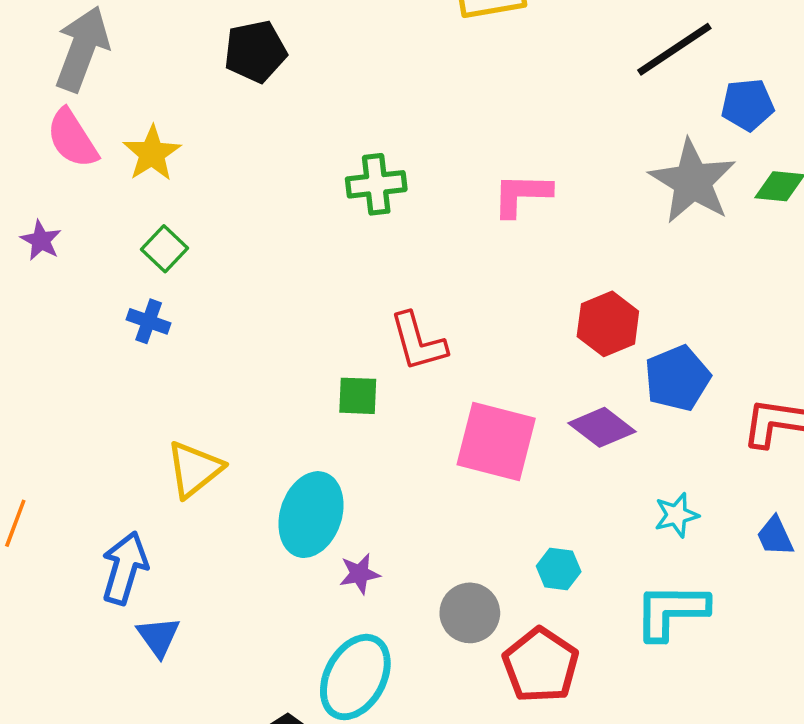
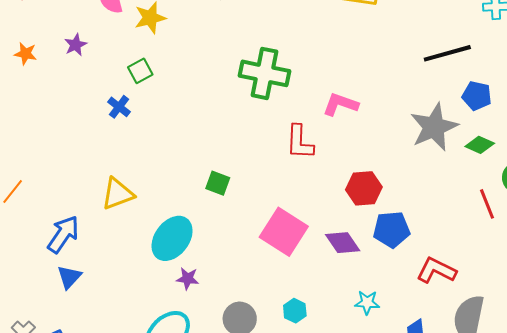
green cross: (376, 184) -> (265, 73), size x1.5
red L-shape: (418, 342) -> (300, 142), moved

